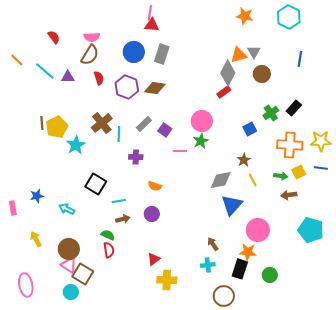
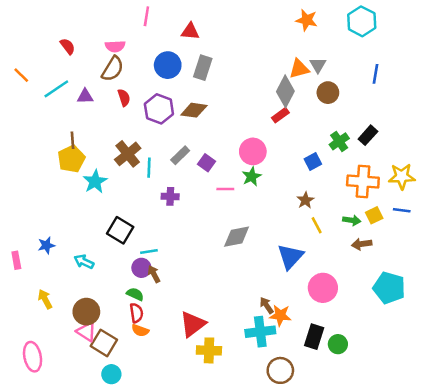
pink line: (150, 13) -> (146, 16), moved
cyan line: (45, 71) -> (56, 89), turned -75
brown line: (42, 123) -> (73, 140), moved
gray diamond: (221, 180) -> (237, 237), moved
orange semicircle: (155, 186) -> (140, 330), moved
purple circle: (152, 214) -> (141, 268), moved
brown arrow: (123, 219) -> (154, 274), turned -104
orange star: (248, 252) -> (280, 315), moved
red triangle: (154, 259) -> (193, 324), size x1.6
cyan cross: (208, 265) -> (260, 332), size x1.6
black rectangle: (240, 269) -> (314, 337), moved
cyan circle: (71, 292) -> (111, 374), moved

